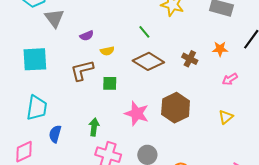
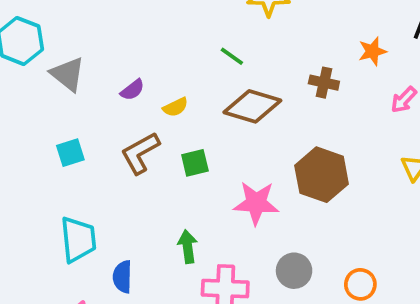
cyan square: (35, 59) -> (70, 153), moved, size x0.6

